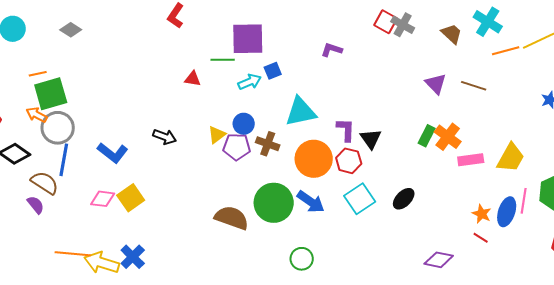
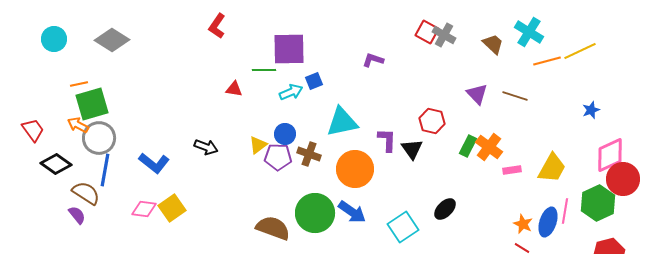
gray diamond: (71, 30) -> (112, 40), size x1.6
pink rectangle: (471, 160) -> (512, 170), size x0.7
red hexagon: (349, 161) -> (432, 121), moved
cyan square: (360, 199) -> (403, 227), moved

